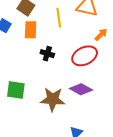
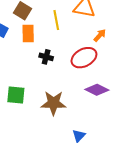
purple diamond: (81, 89) -> (97, 90), moved

